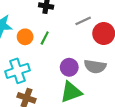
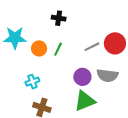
gray line: (83, 21) -> (92, 47), moved
cyan cross: (17, 71) -> (32, 82), size x0.6

